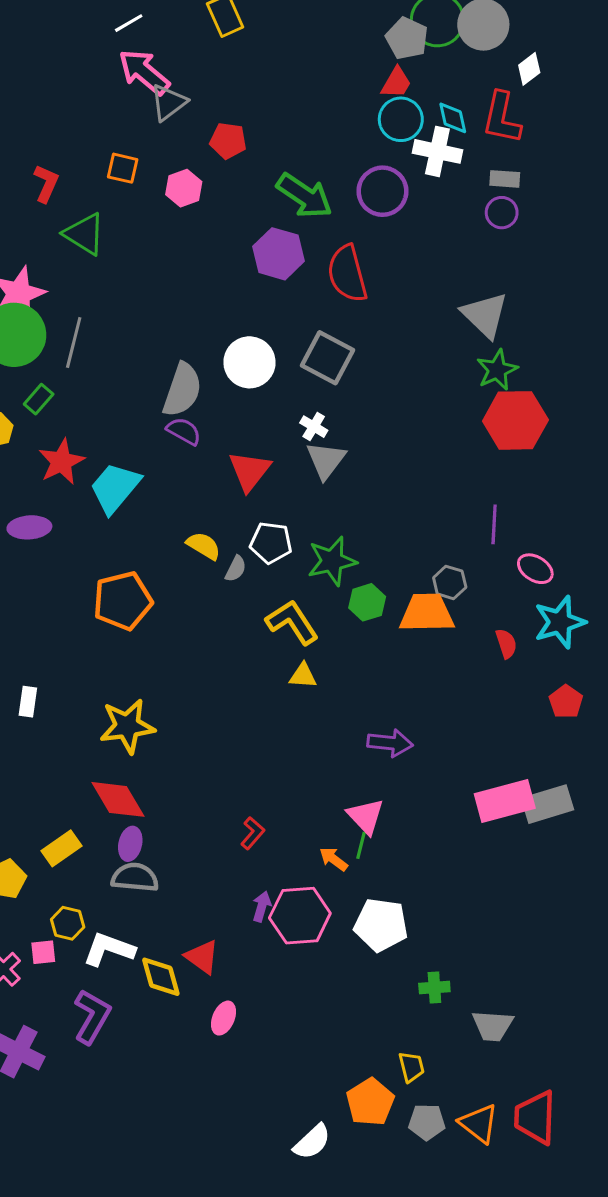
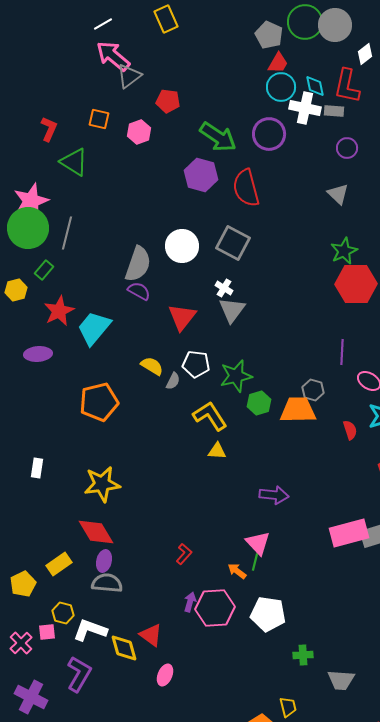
gray pentagon: (407, 38) -> (269, 35), moved
gray rectangle: (505, 179) -> (334, 111), moved
gray triangle: (485, 315) -> (338, 194), moved, size x0.7

